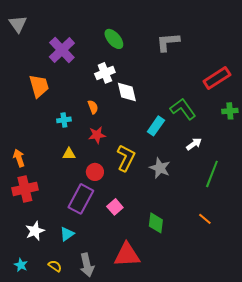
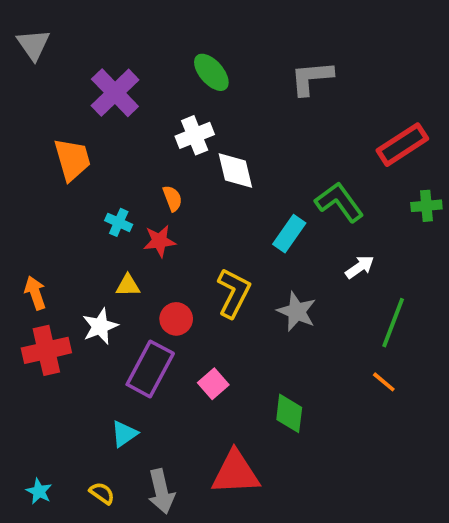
cyan cross: (64, 120) -> (119, 222), turned 32
red star: (97, 135) -> (159, 241), moved
orange line: (205, 219) -> (384, 382), moved
white star: (35, 231) -> (100, 326), moved

